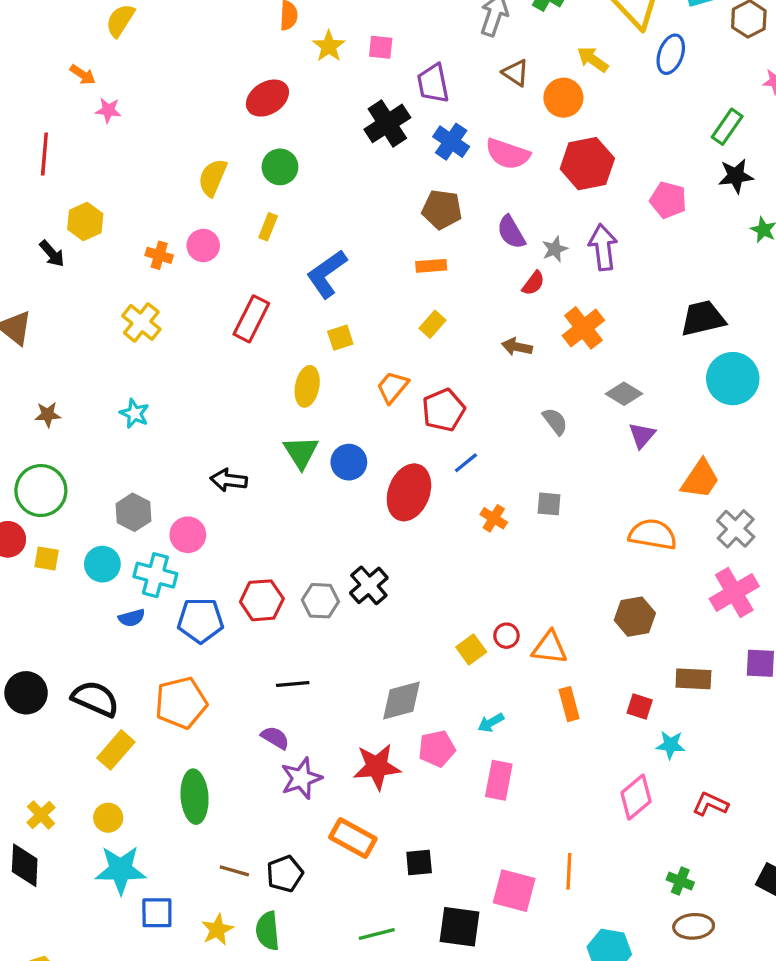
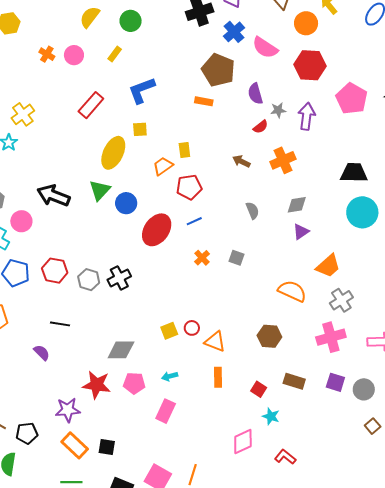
pink pentagon: (668, 200) -> (352, 99), size x1.4
brown pentagon: (442, 210) -> (218, 70), size x1.4
yellow cross: (141, 322) -> (23, 114), moved
yellow rectangle: (433, 324) -> (184, 150), moved, turned -63
yellow ellipse: (307, 386) -> (113, 153), size x1.4
gray diamond: (624, 394) -> (297, 205), turned -55
black arrow: (229, 480) -> (53, 196), size x1.5
purple star: (301, 778) -> (68, 410), moved
orange rectangle: (353, 838) -> (75, 445), moved

